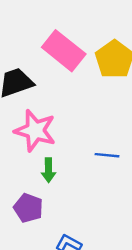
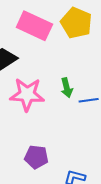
green arrow: (48, 170) -> (67, 88), moved

